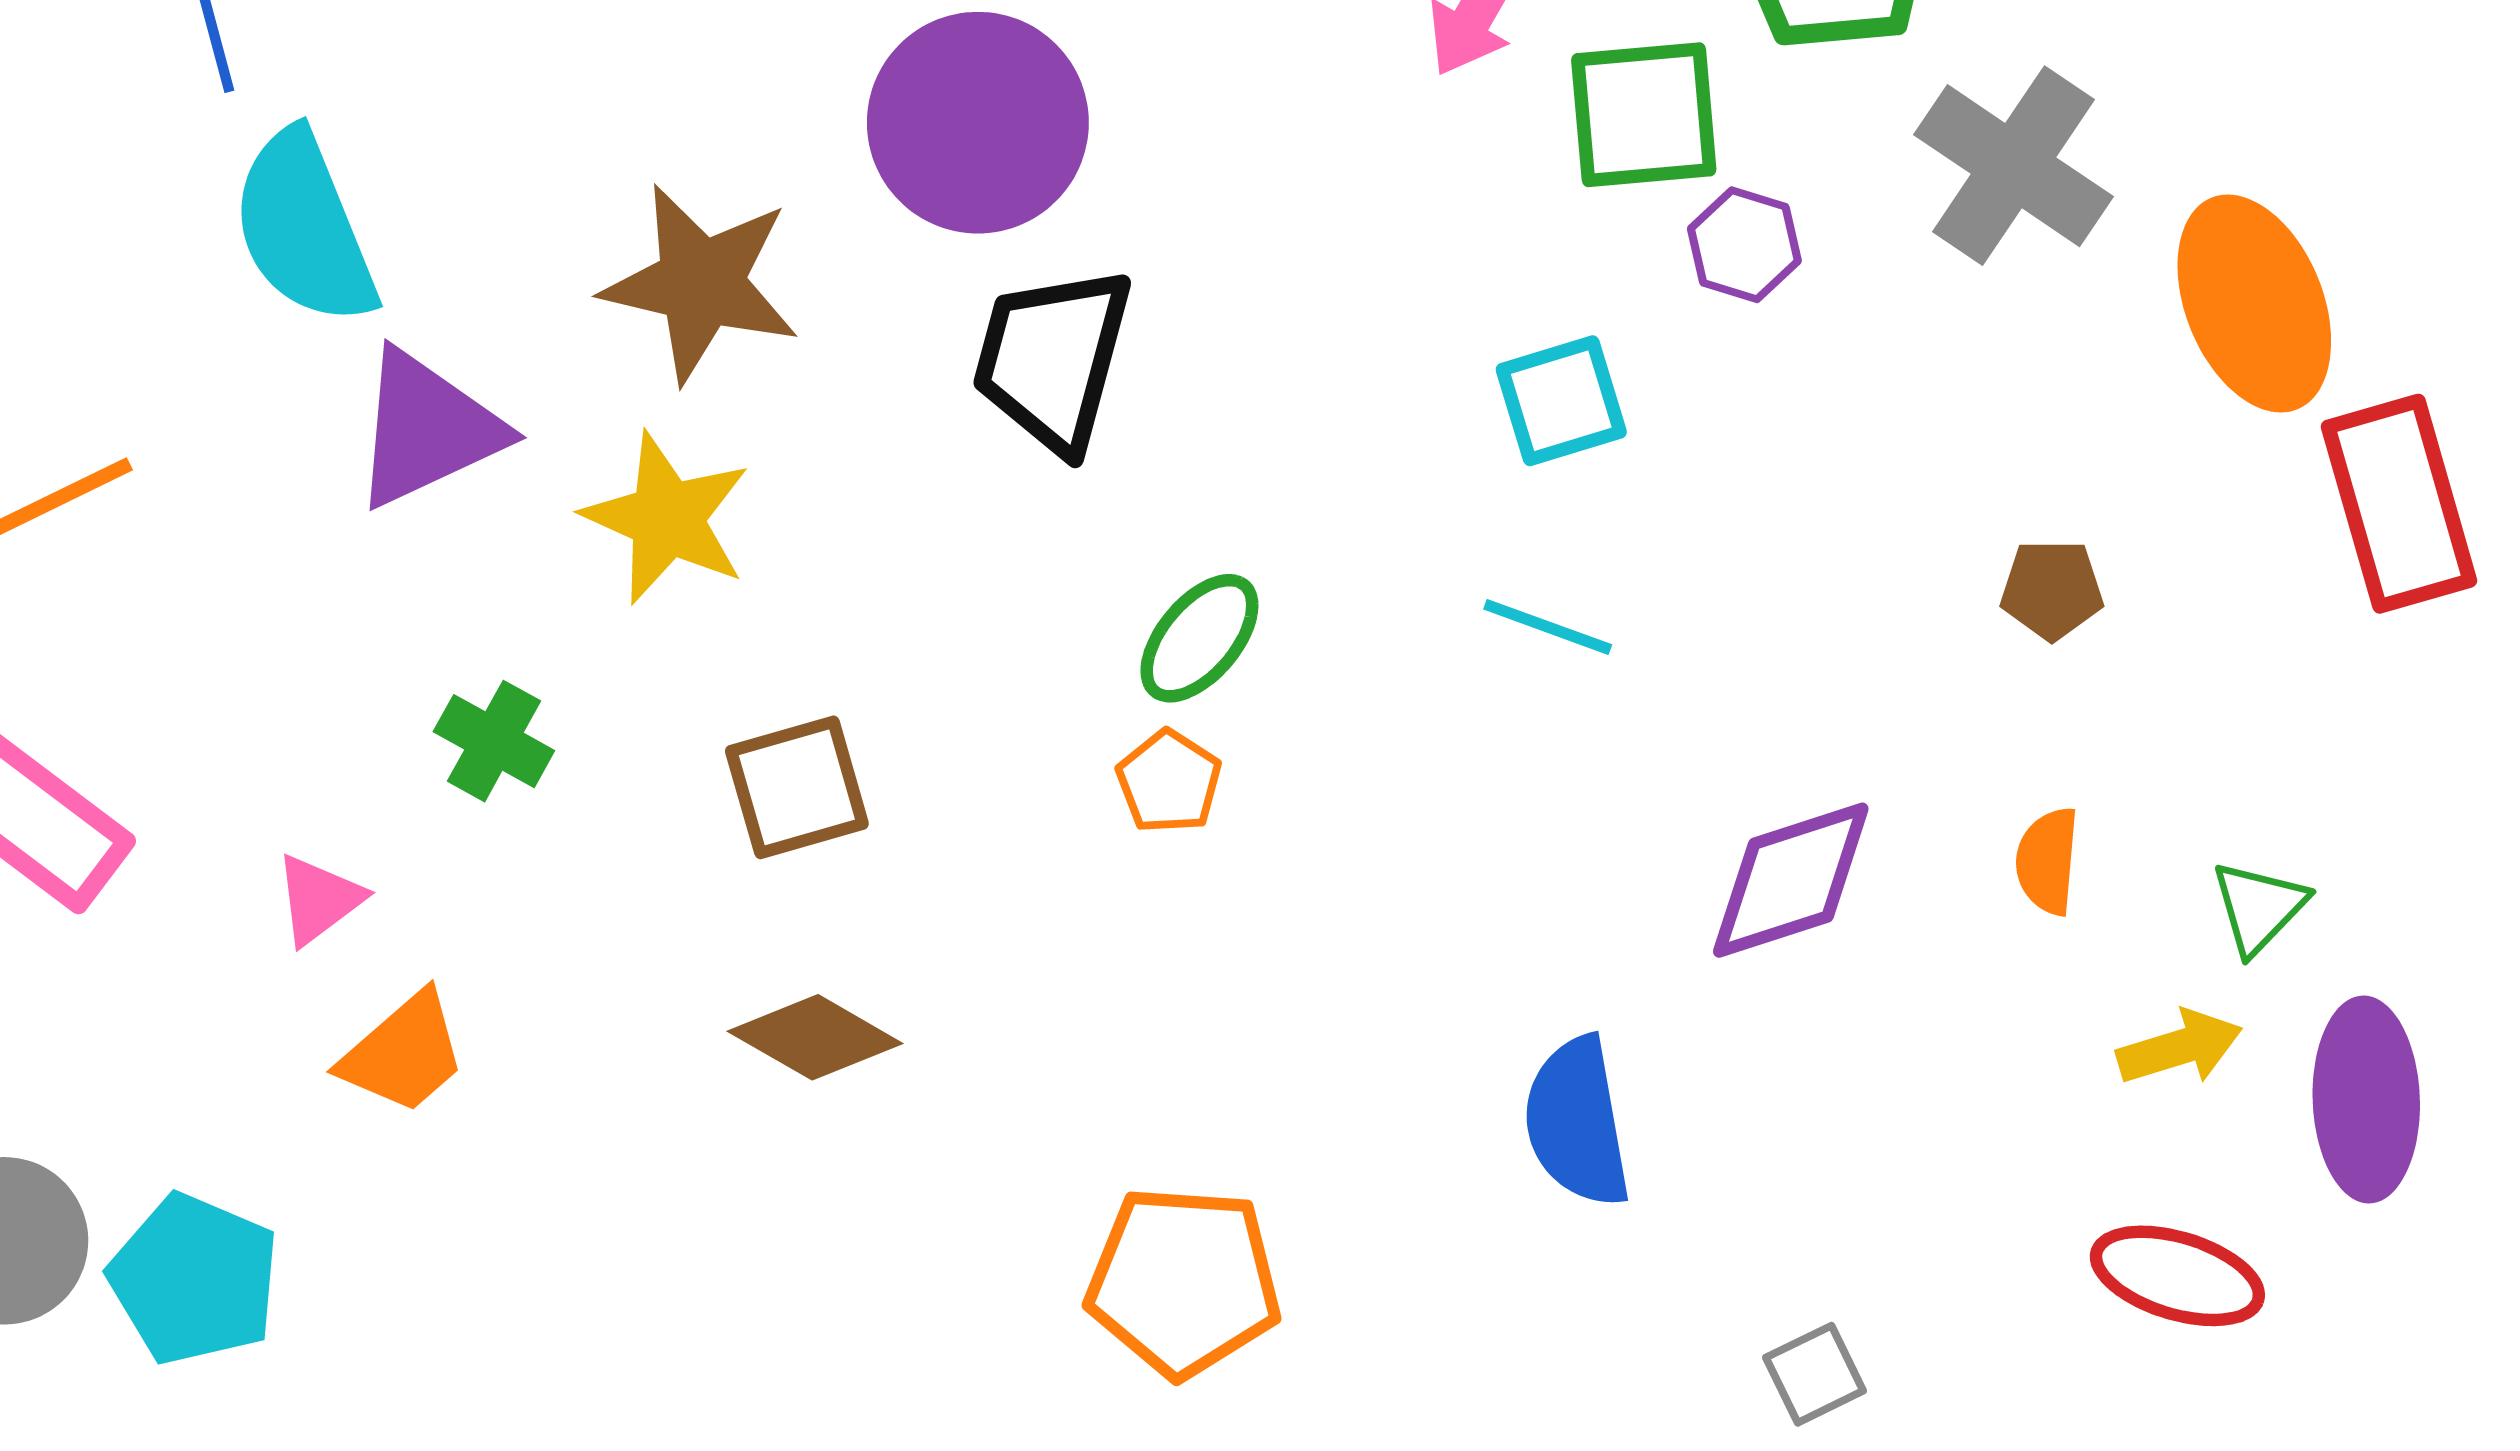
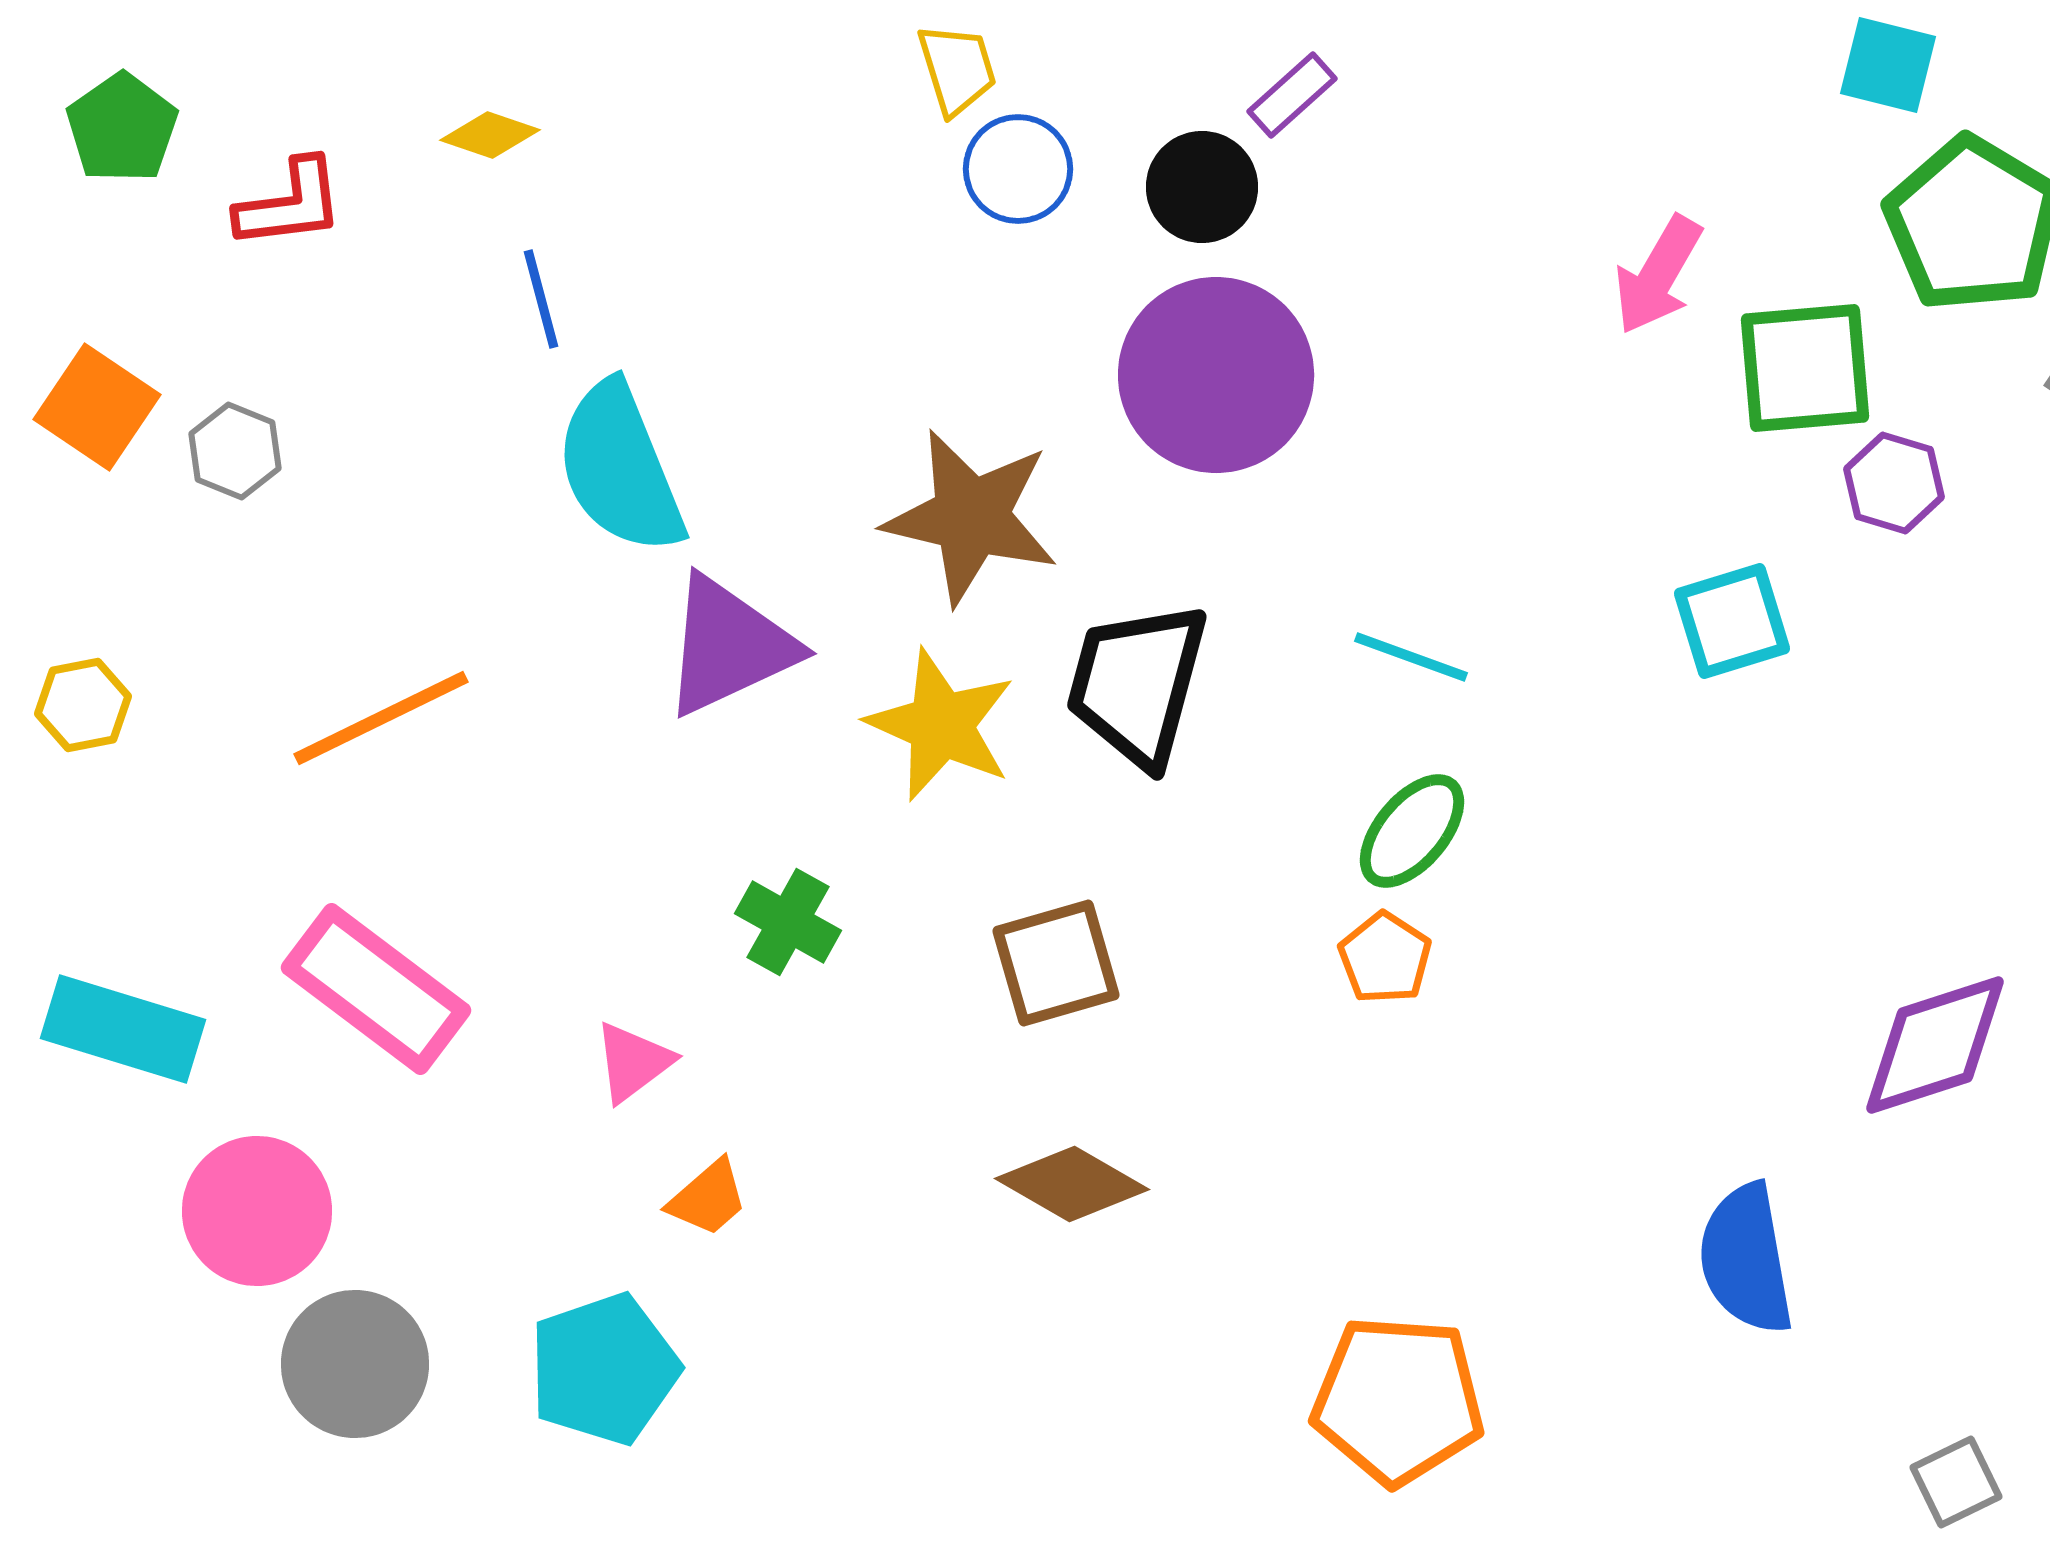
black trapezoid: (1052, 359) -> (1137, 684), moved
cyan line: (1548, 627) -> (1411, 657), moved
orange trapezoid: (404, 1053) -> (708, 1198), size x0.7
cyan pentagon: (194, 1279) -> (604, 1369), moved, turned 30

